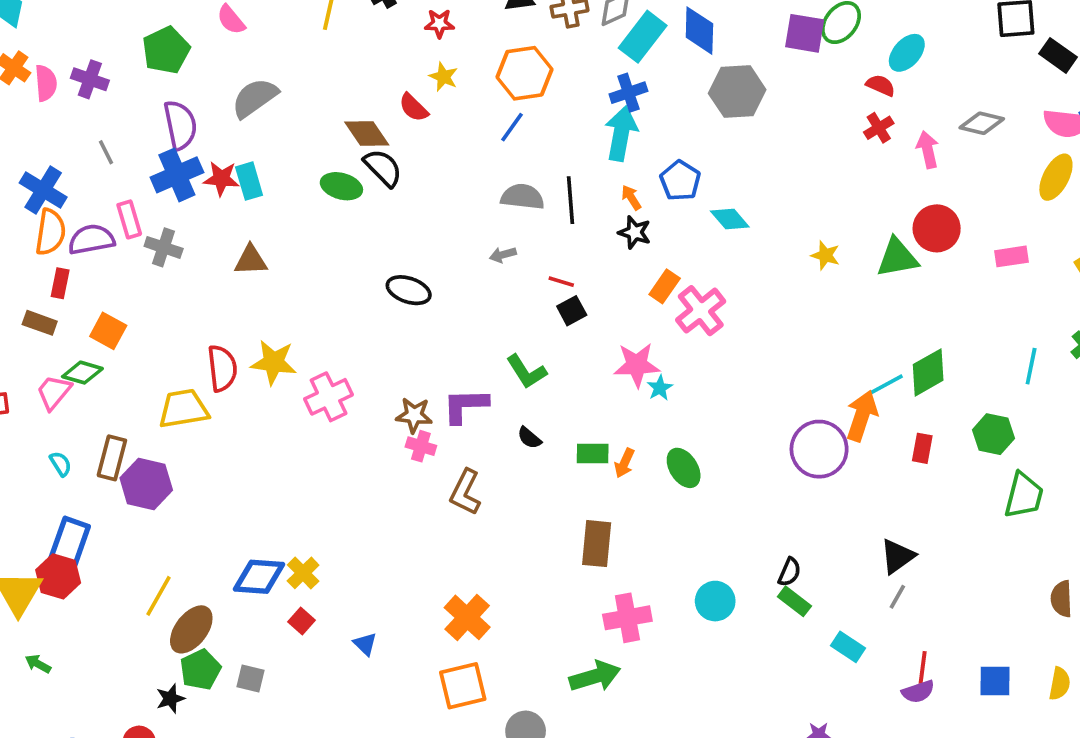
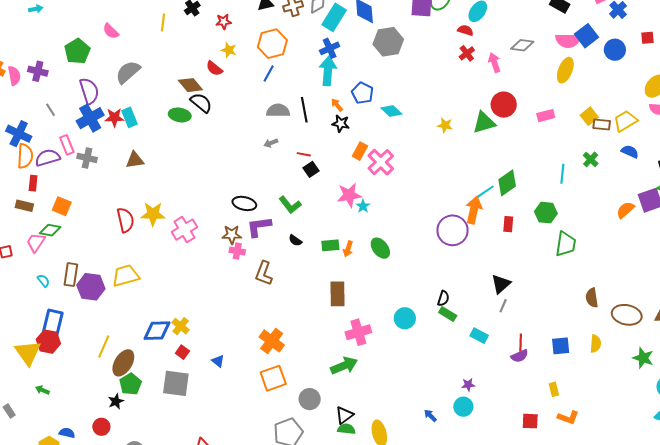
black ellipse: (409, 290) -> (244, 203), moved
yellow trapezoid: (183, 409) -> (126, 276), moved
gray square: (251, 678) -> (176, 383), moved, size x1.8

